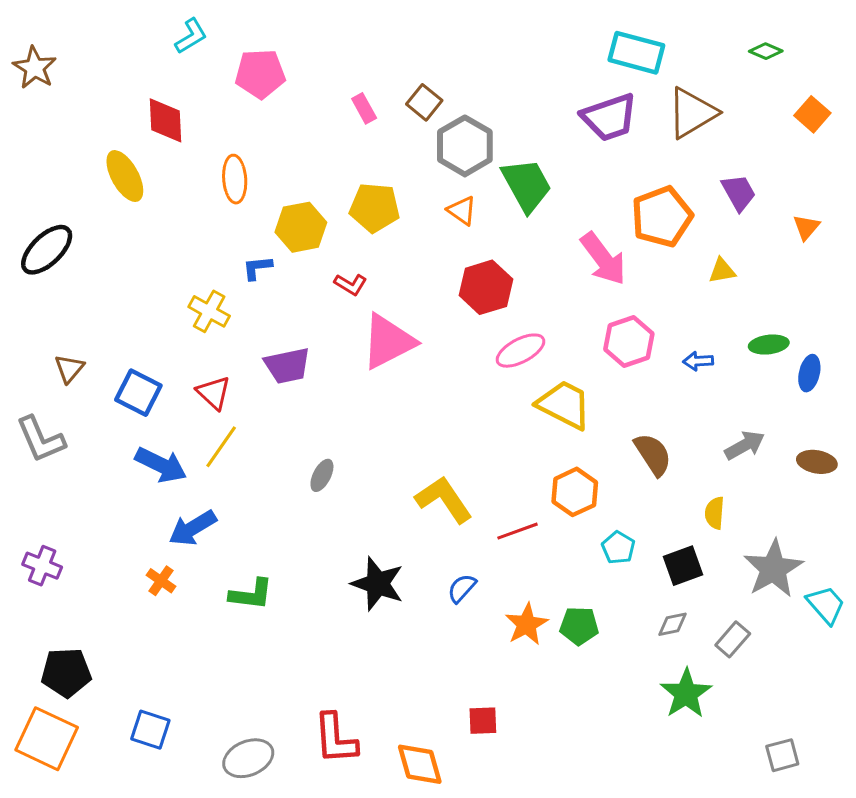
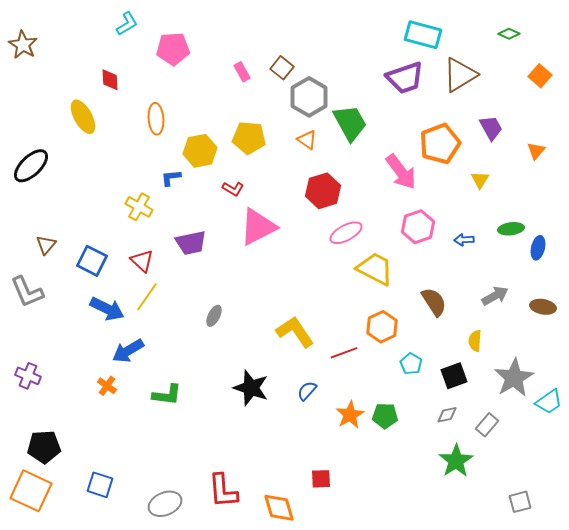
red diamond: (165, 120) -> (110, 80), size x0.7
yellow triangle: (722, 271) -> (480, 180), turned -48
cyan trapezoid: (826, 605) -> (549, 402), turned 96

